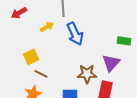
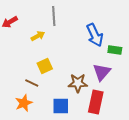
blue arrow: (75, 34) -> (95, 35), moved
yellow square: (31, 57) -> (45, 66), moved

